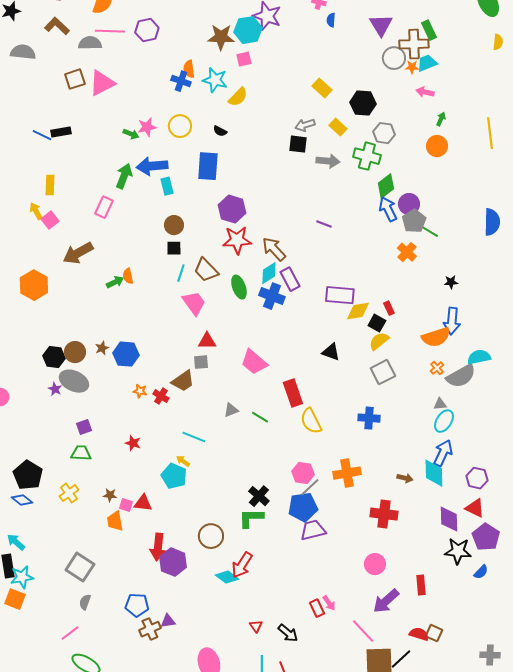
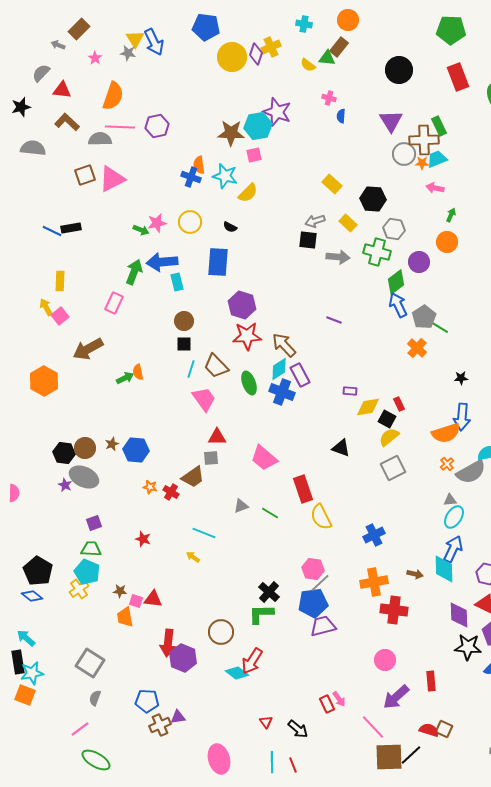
purple circle: (409, 204) -> (419, 262), moved
purple rectangle: (340, 295) -> (350, 391), size x0.5
blue cross: (369, 418) -> (374, 535), moved, turned -30
orange cross: (347, 473) -> (374, 582), moved
cyan pentagon: (174, 476) -> (87, 572), moved

